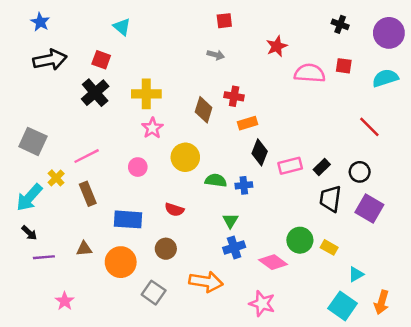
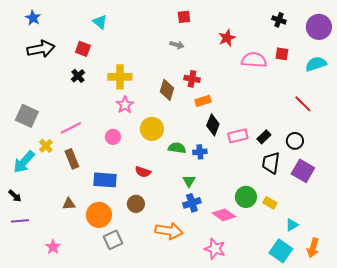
black cross: (95, 93) -> (78, 76), size x0.6
black arrow: (29, 233) -> (15, 196), moved
purple line: (44, 257) -> (20, 221), moved
gray square: (154, 293) -> (113, 240), moved, turned 30

